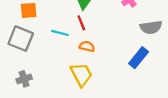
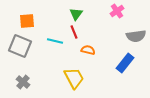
orange semicircle: (87, 46) -> (88, 50), moved
gray cross: (24, 79) -> (23, 82), turned -32

